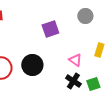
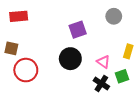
black circle: (32, 65) -> (70, 59), moved
green square: (93, 84) -> (122, 76), moved

